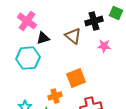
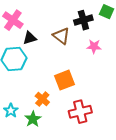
orange cross: (55, 96) -> (42, 99), turned -32

